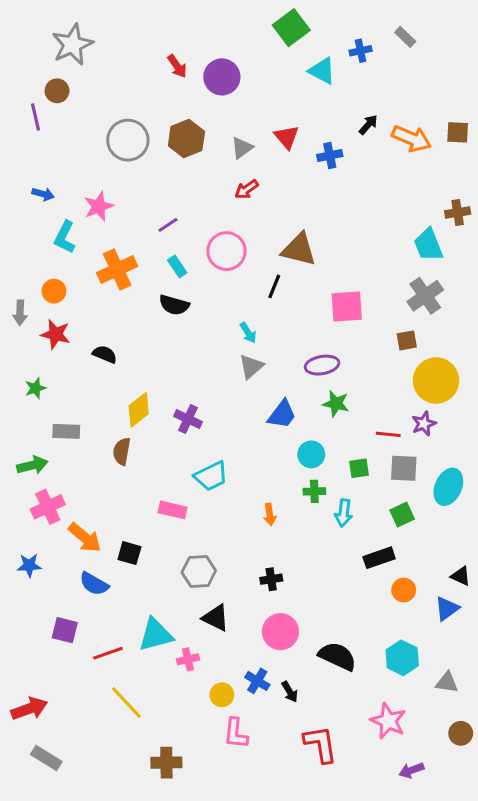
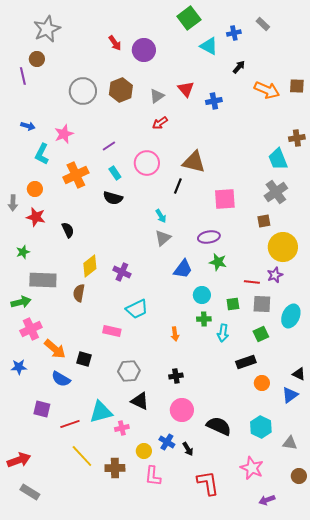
black arrow: (368, 125) -> (239, 67), moved
black semicircle: (105, 354) -> (68, 230), turned 42
gray rectangle: (66, 431) -> (43, 280), size x1.5
brown cross: (166, 763) -> (115, 468), moved

